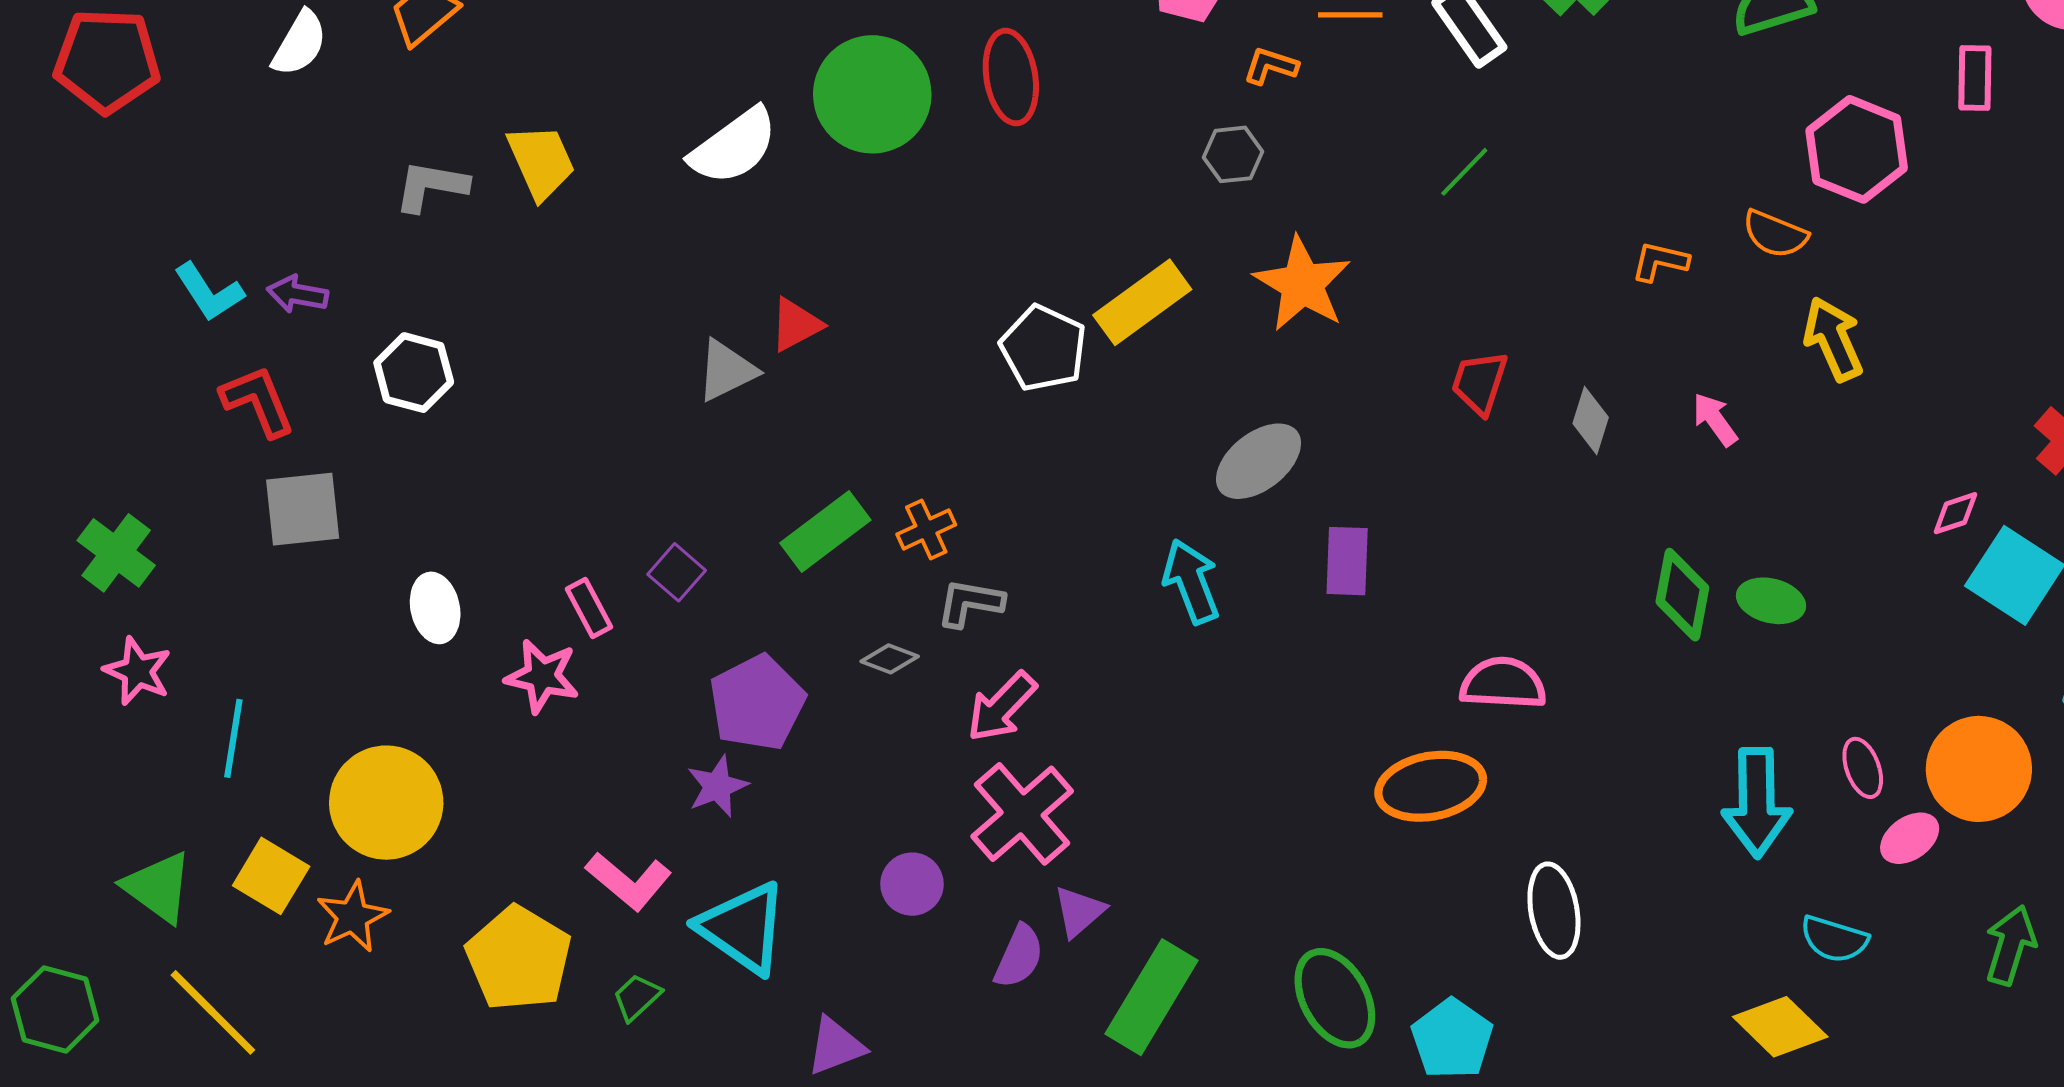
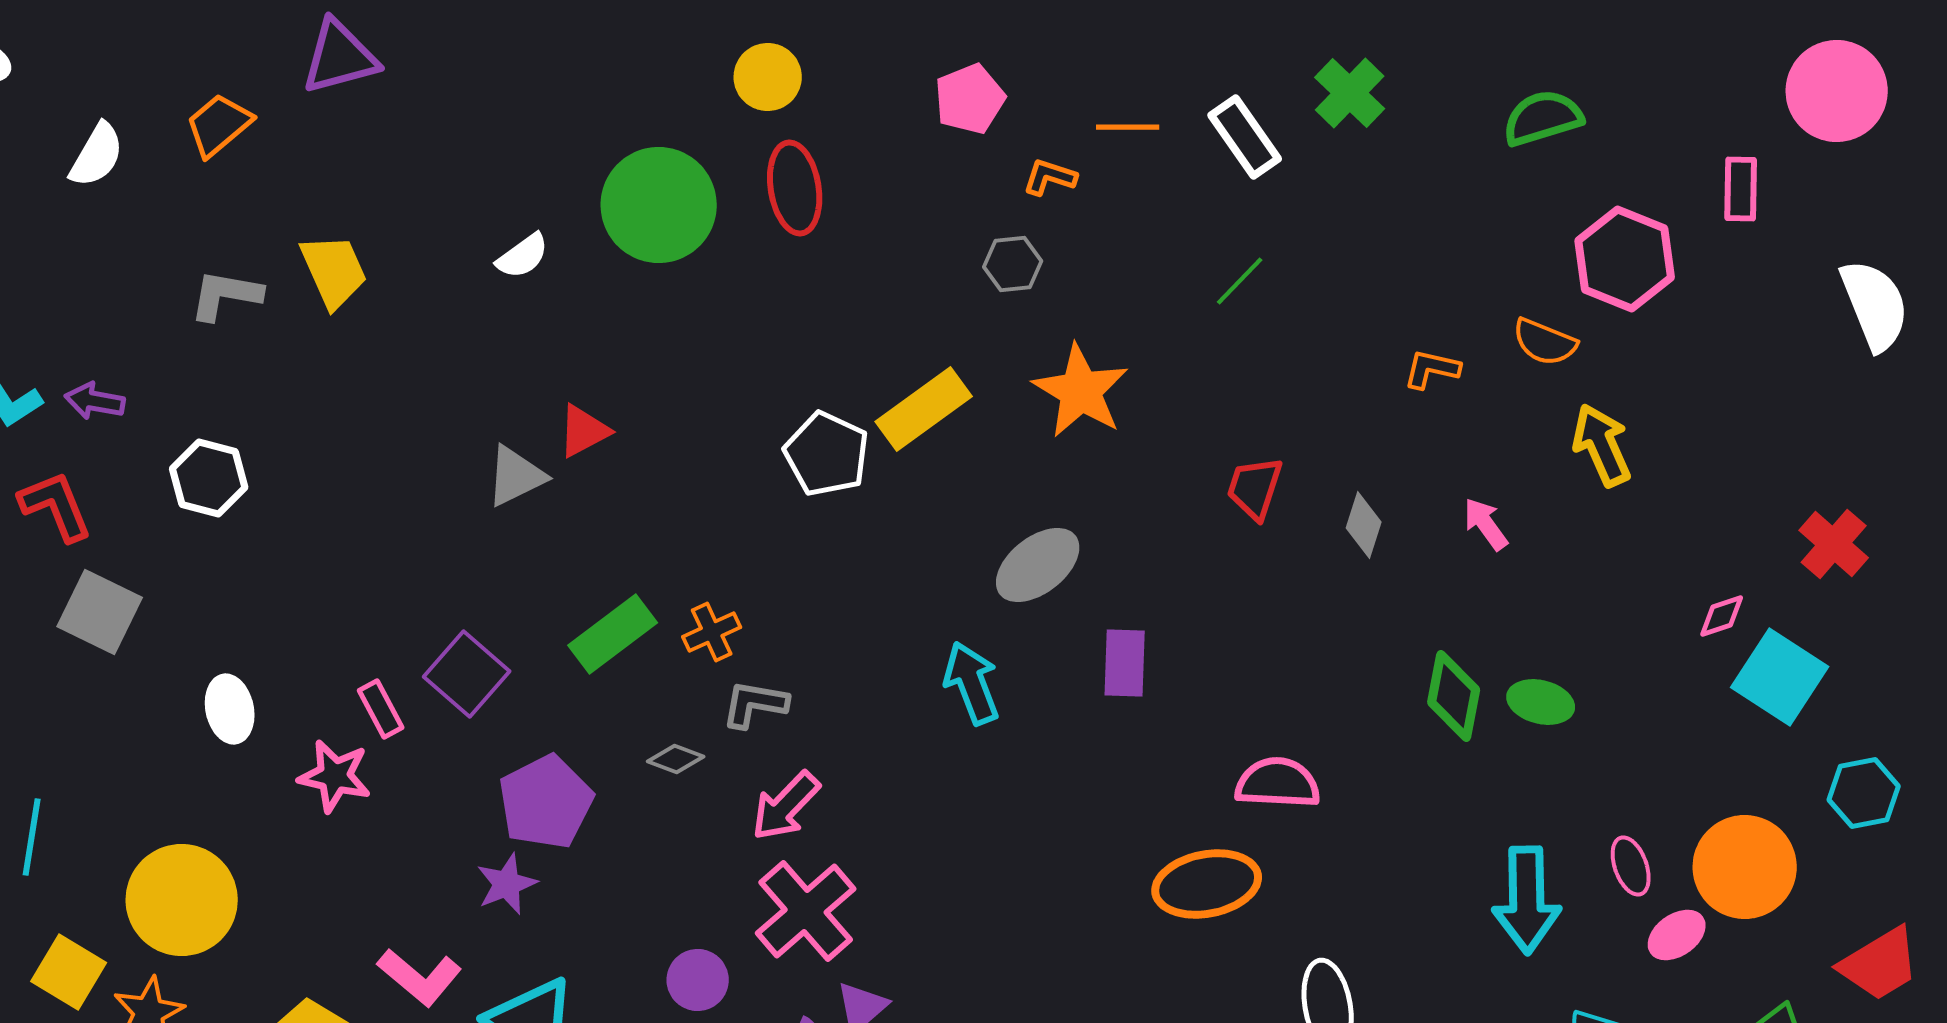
white semicircle: (734, 146) -> (523, 256), size x0.6
gray square: (303, 509) -> (100, 612), turned 32
purple square: (677, 572) -> (467, 674), size x1.5

